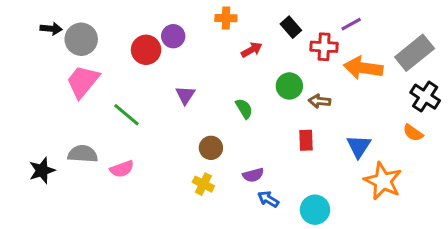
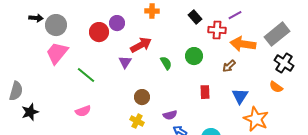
red arrow: (252, 50) -> (141, 45), moved, size x1.5
brown arrow: (320, 101) -> (229, 66), moved, turned -48
green semicircle: (244, 109) -> (166, 63), moved
gray semicircle: (83, 154) -> (16, 91), moved, turned 102

